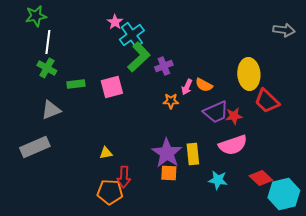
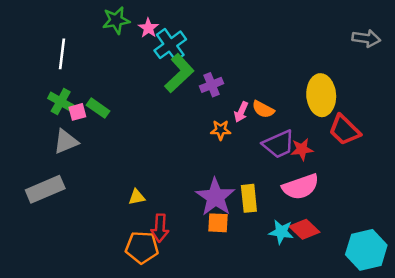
green star: (36, 16) -> (116, 20), moved
green cross: (47, 68) -> (61, 102), moved
green rectangle: (76, 84) -> (98, 108), turned 42
pink square: (112, 87) -> (77, 112), moved, size x0.6
red diamond: (261, 178) -> (304, 229), moved

